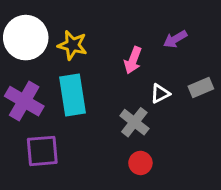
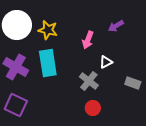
gray rectangle: (201, 87) -> (133, 83), moved, turned 42
purple square: (42, 151) -> (16, 105), moved, turned 30

